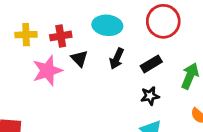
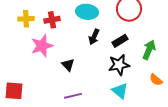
black triangle: (79, 59) -> (68, 65), moved
black star: (150, 96) -> (119, 65), size x1.5

